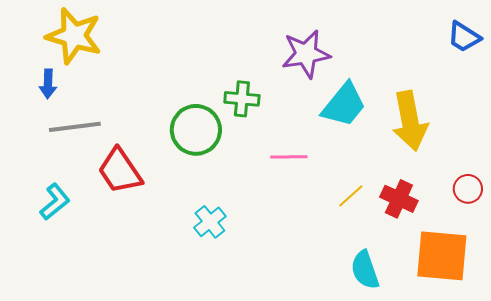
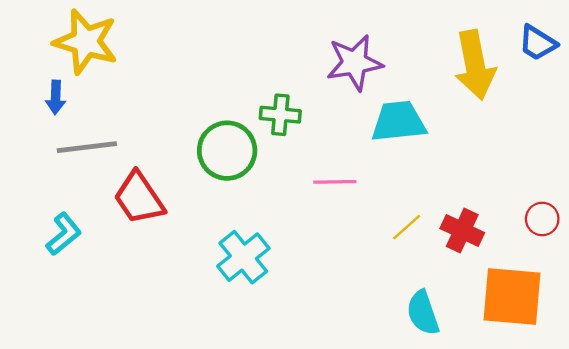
cyan trapezoid: (344, 105) -> (399, 122), turned -135
yellow arrow: (410, 121) -> (475, 65), moved
cyan cross: (210, 222) -> (243, 257), size x1.4

